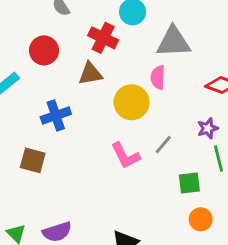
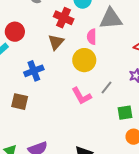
red circle: (44, 50) -> (15, 32), moved
brown triangle: (90, 74) -> (56, 42), turned -36
pink semicircle: (158, 77) -> (92, 37), moved

